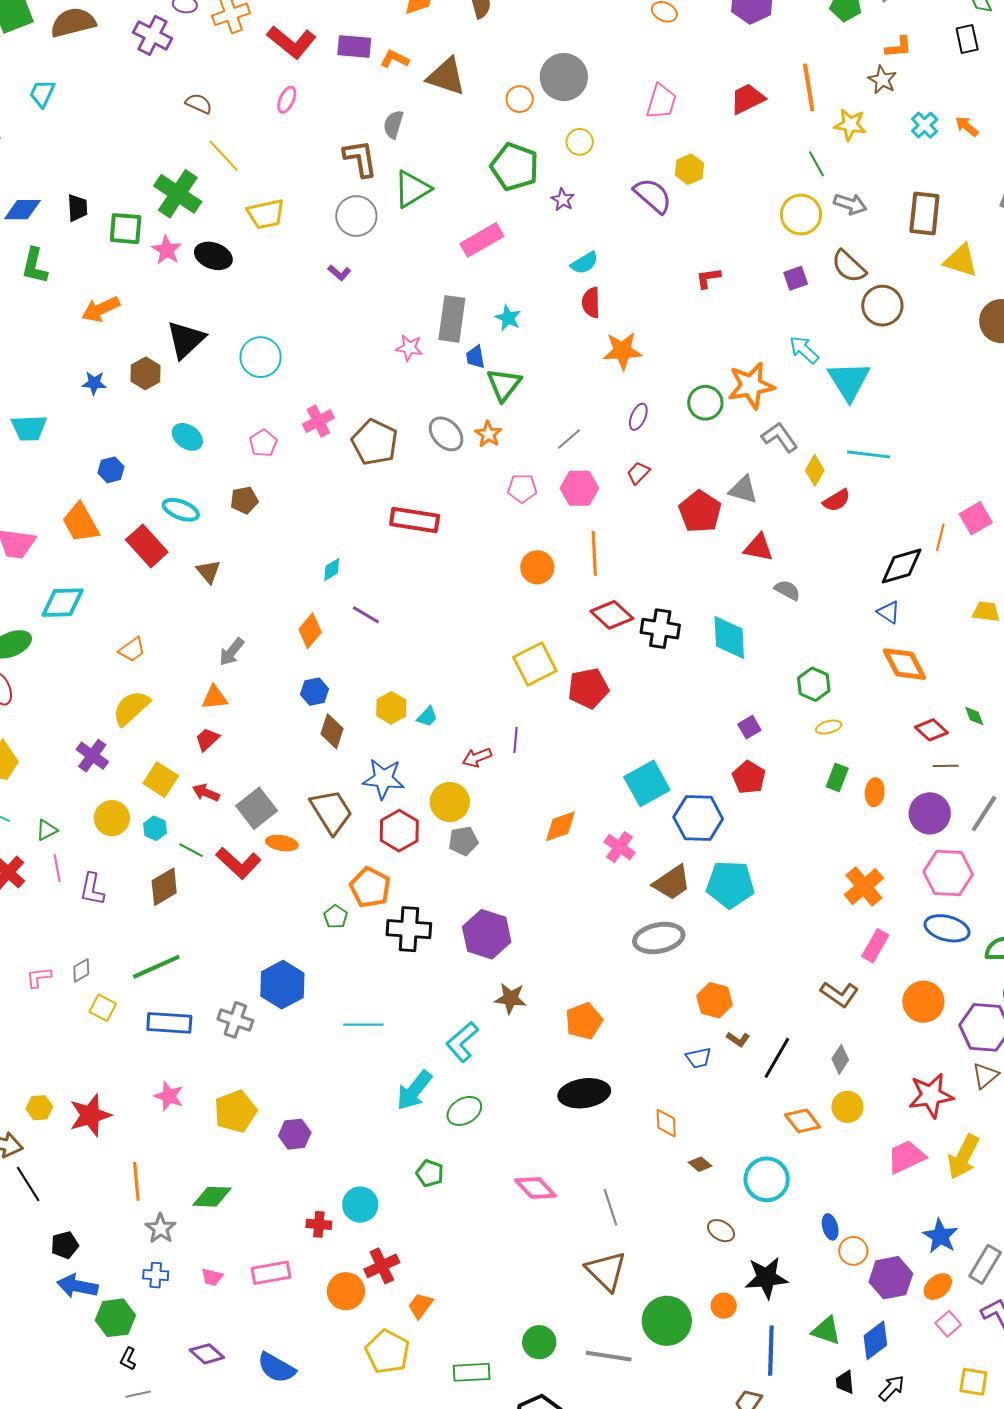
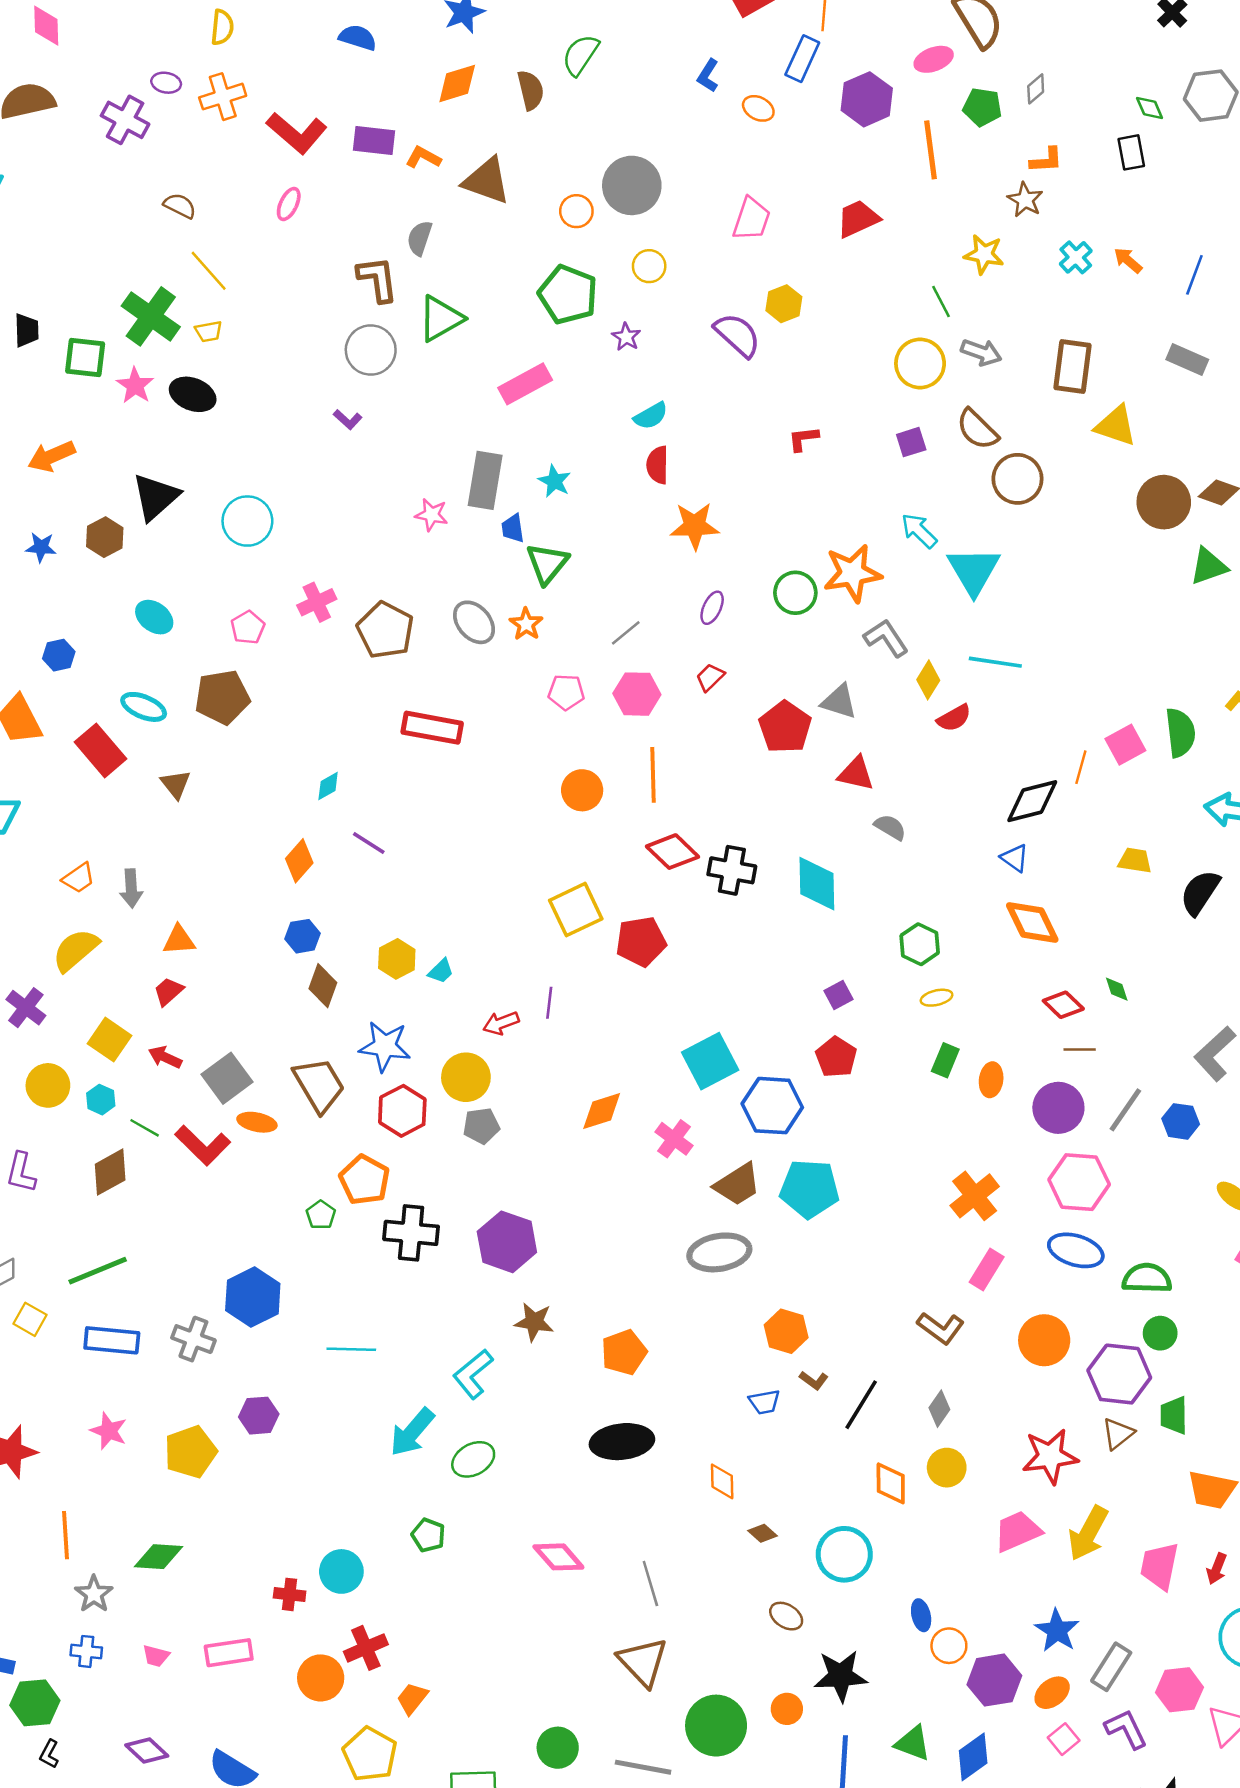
orange line: (809, 87) -> (930, 150), moved
yellow trapezoid: (266, 214) -> (209, 331), moved, size x0.6
brown pentagon: (244, 500) -> (222, 697), size x1.6
gray arrow: (232, 652) -> (131, 888), moved, turned -44
orange diamond: (803, 1121) -> (891, 1483), turned 36
purple hexagon: (295, 1134) -> (259, 1416), moved

